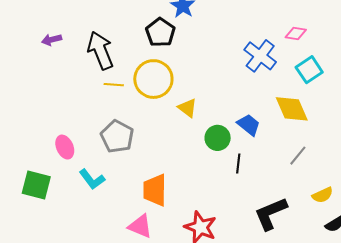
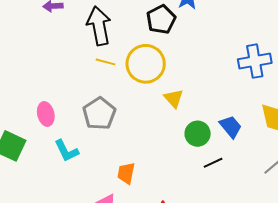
blue cross: (260, 56) -> (255, 61), turned 32
black line: (238, 164) -> (213, 163), turned 48
orange trapezoid: (155, 190) -> (126, 173), size x0.7

